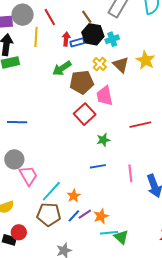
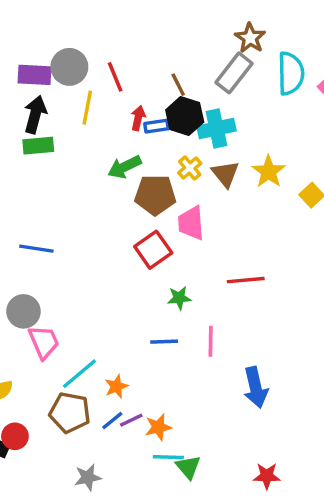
cyan cross: (112, 39) -> (216, 129), size x1.5
pink line: (130, 173) -> (211, 341), moved

